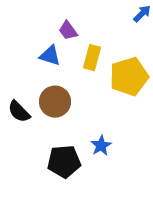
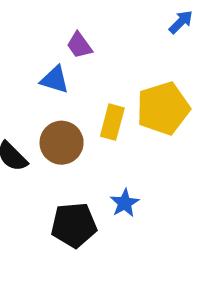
yellow rectangle: (92, 58) -> (112, 122), moved

